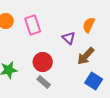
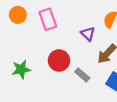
gray rectangle: (44, 82) -> (82, 75), moved

